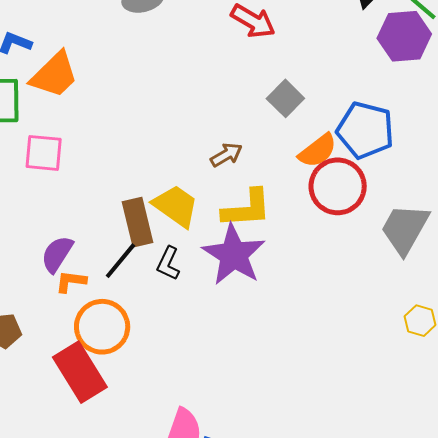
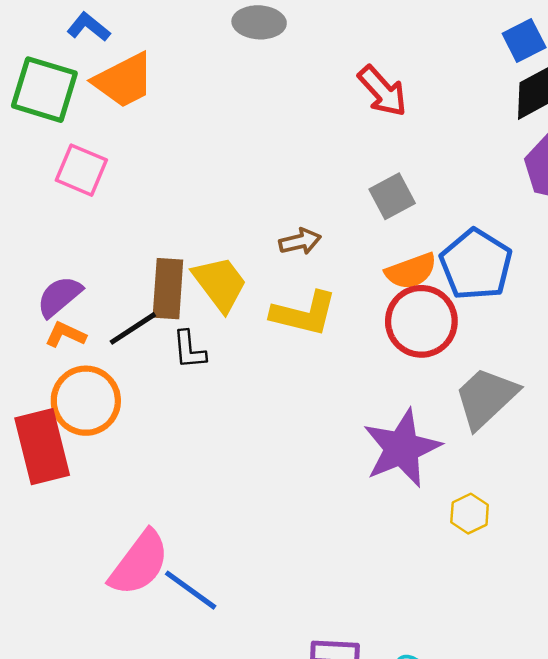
purple star: (234, 255) -> (402, 448), moved
black L-shape: (168, 263) -> (189, 350), turned -48

